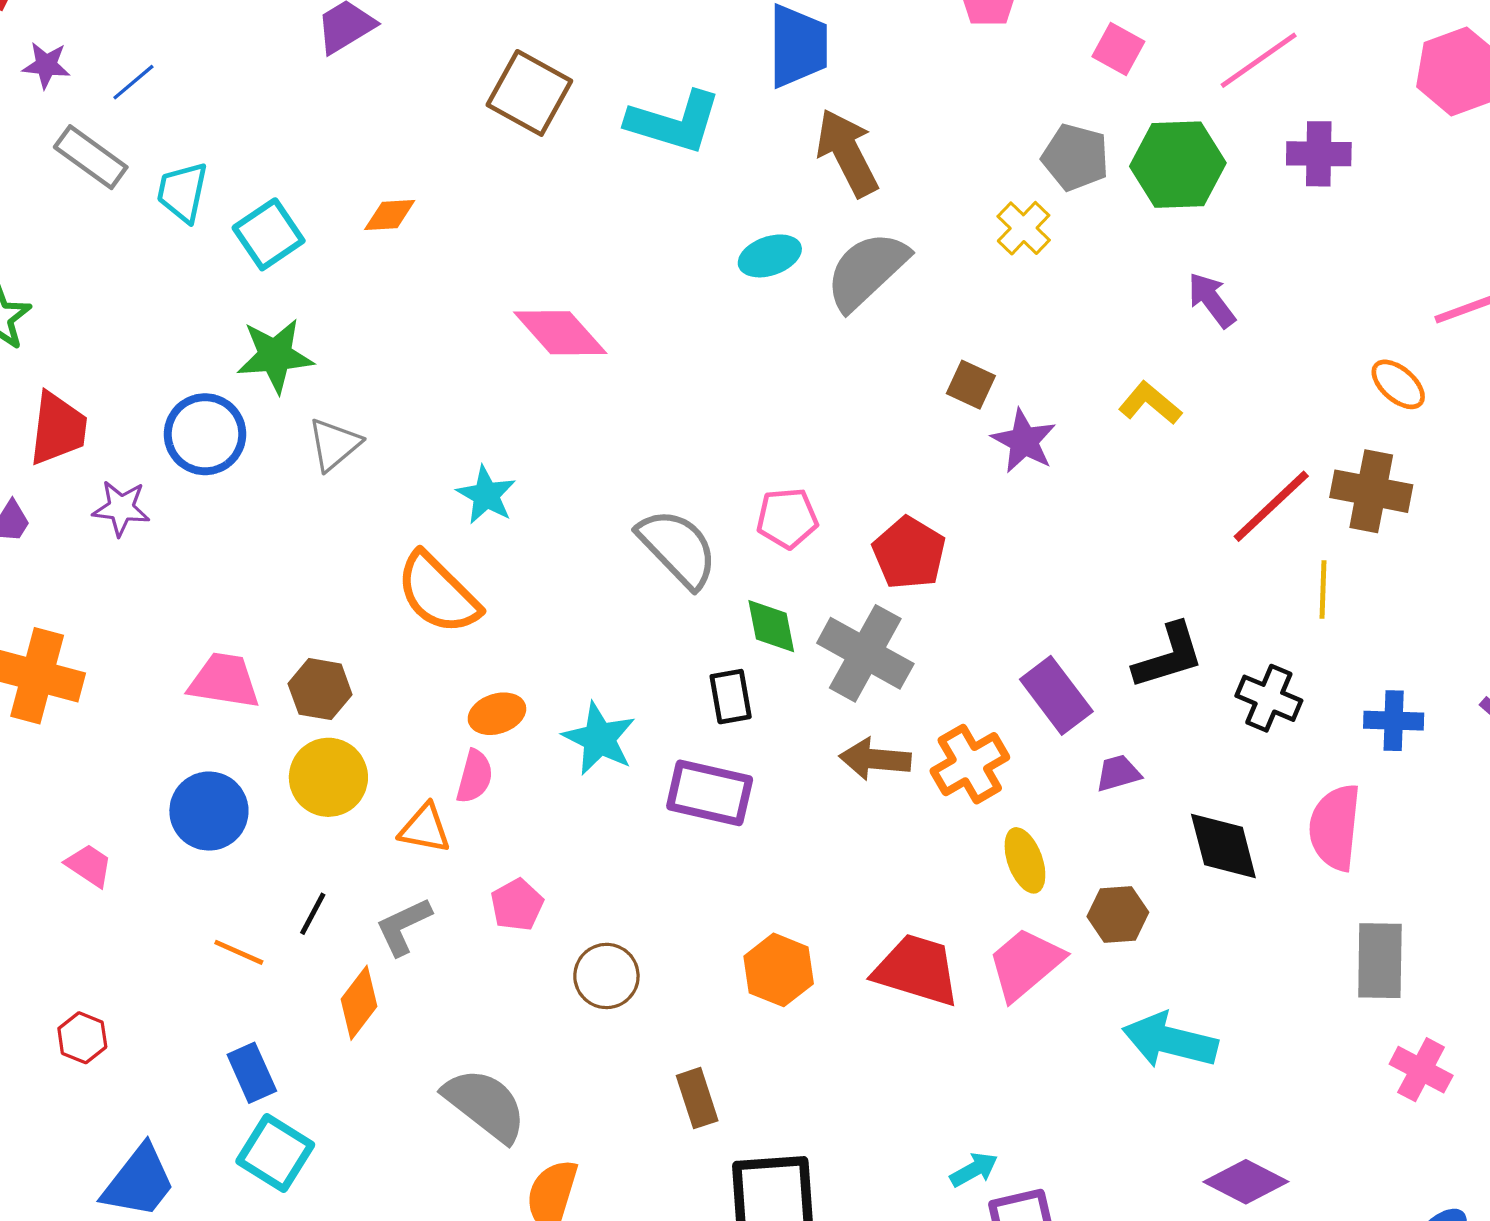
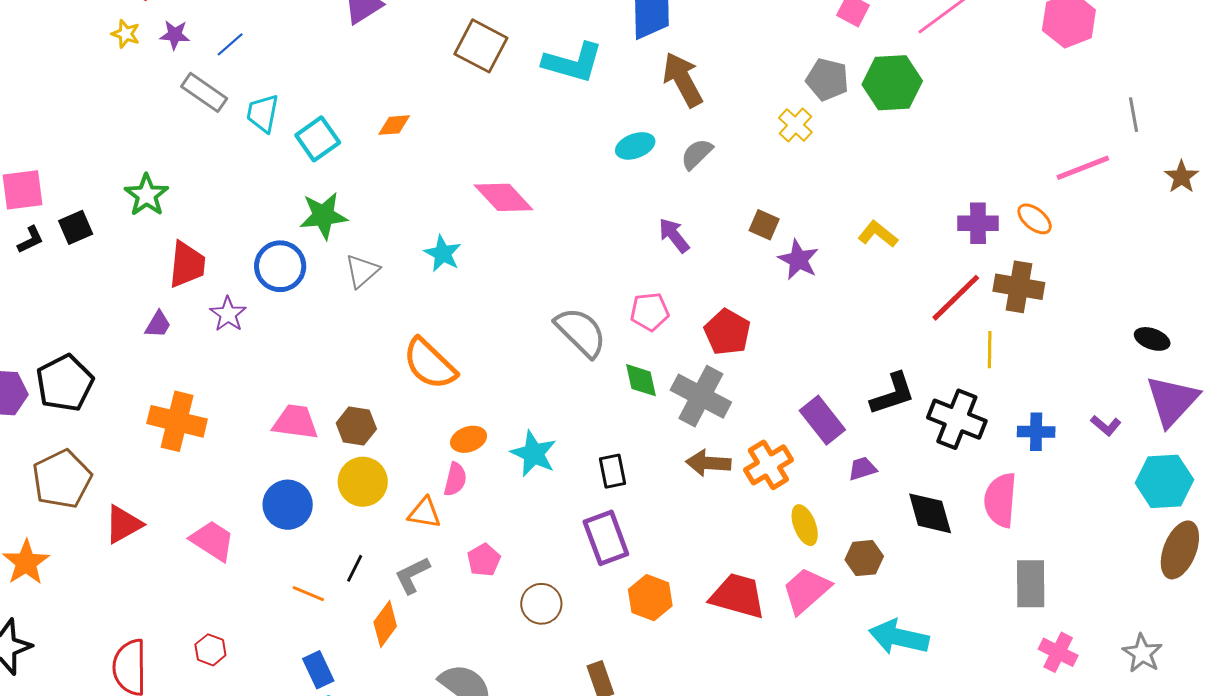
purple cross: (1319, 154) -> (978, 223), moved
gray semicircle: (867, 271) -> (697, 154), size x0.6
purple arrow: (1212, 300) -> (674, 235), moved
cyan star: (486, 495) -> (443, 254), moved
purple star: (121, 508) -> (228, 314), turned 30
black rectangle: (731, 697) -> (612, 471), moved
black cross: (1269, 698) -> (957, 419), size x1.4
purple rectangle: (710, 793) -> (606, 538), moved, turned 58
pink trapezoid: (89, 865) -> (212, 541), size x1.5

